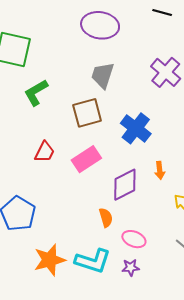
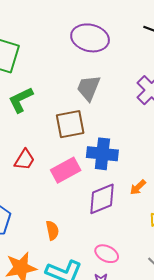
blue cross: (136, 128) -> (102, 154), moved, turned -36
orange arrow: (160, 170) -> (138, 187), turned 48
orange semicircle: (106, 218) -> (52, 230), moved

